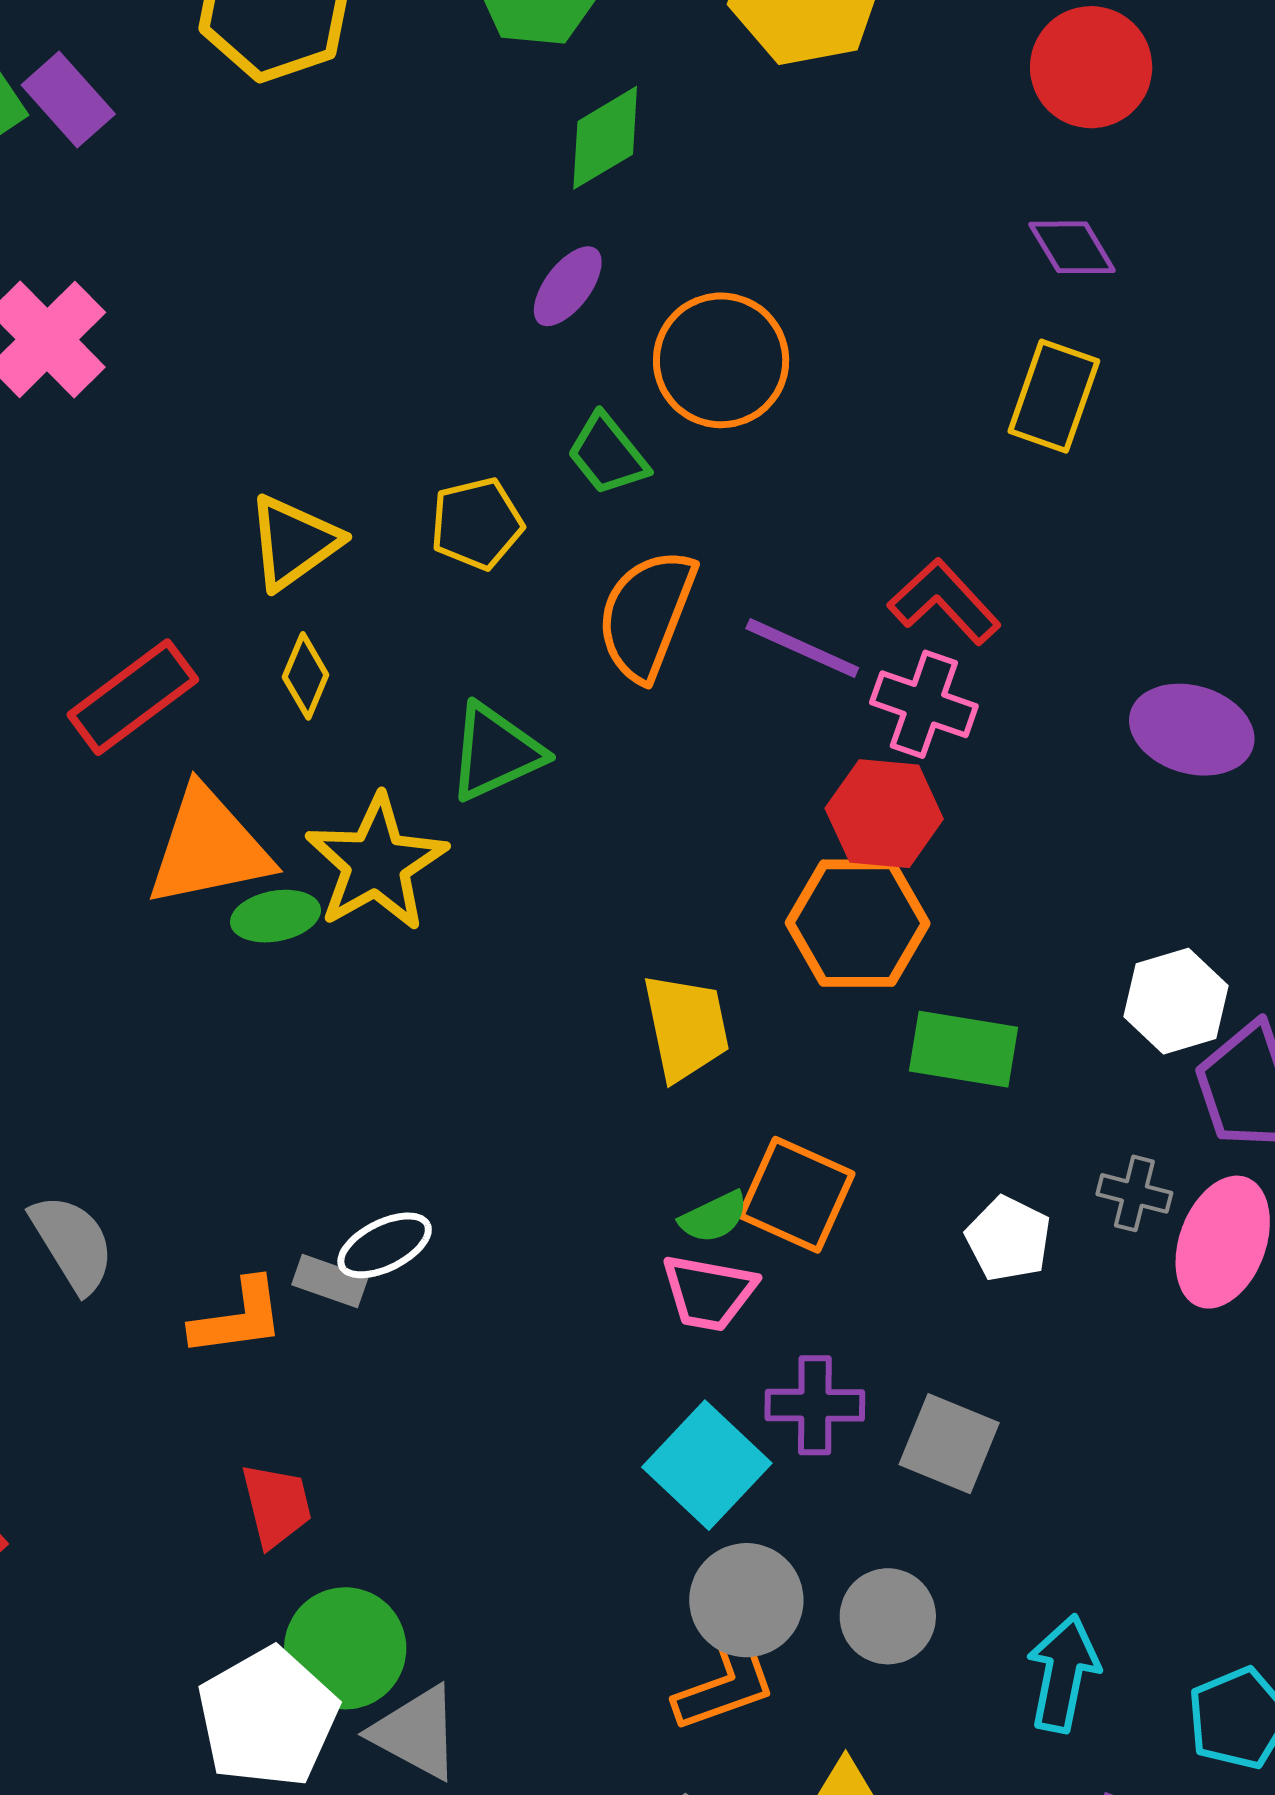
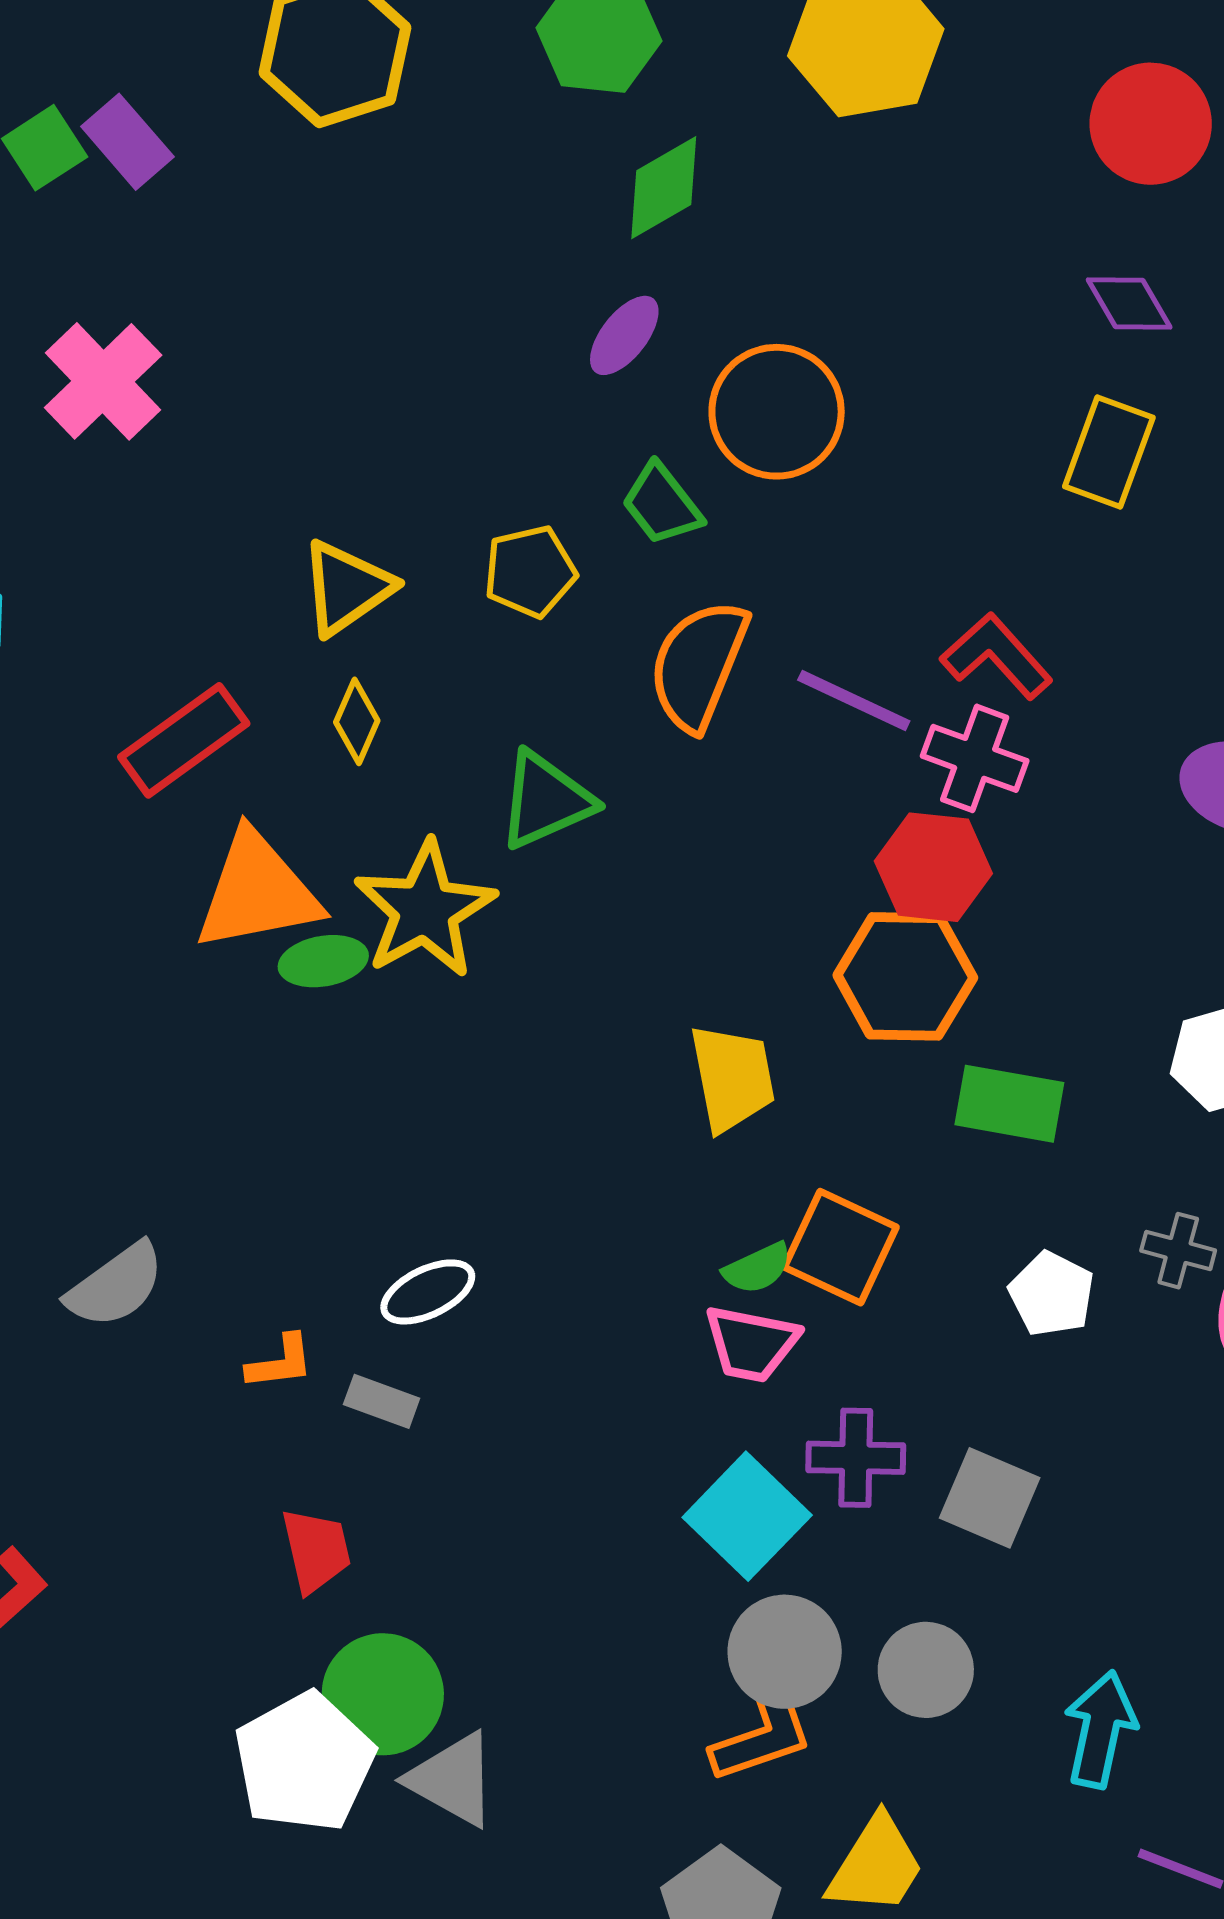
gray semicircle: (72, 1243) -> (116, 1285), turned 85
gray rectangle: (330, 1281) -> (382, 1401), moved
orange L-shape: (238, 1318) -> (280, 1362), size x0.7

